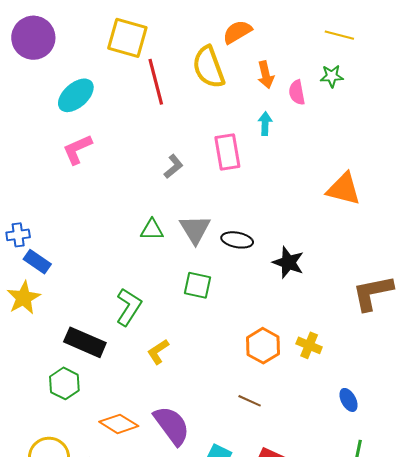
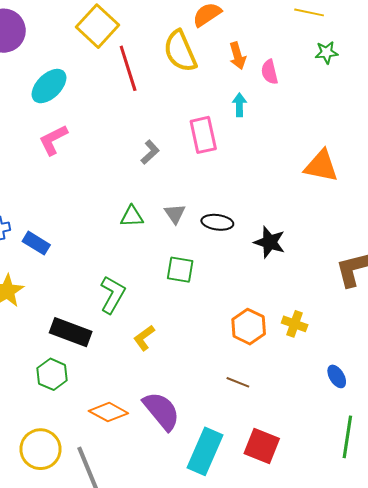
yellow square: (127, 38) -> (98, 26), turned 30
green star: (332, 76) -> (326, 53), moved
gray triangle: (195, 229) -> (175, 214), size x0.7
blue rectangle: (37, 262) -> (36, 243), moved

